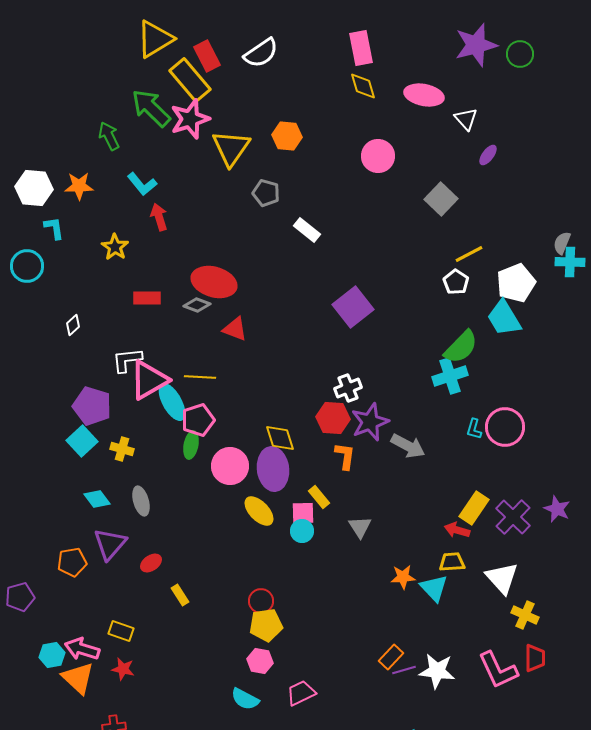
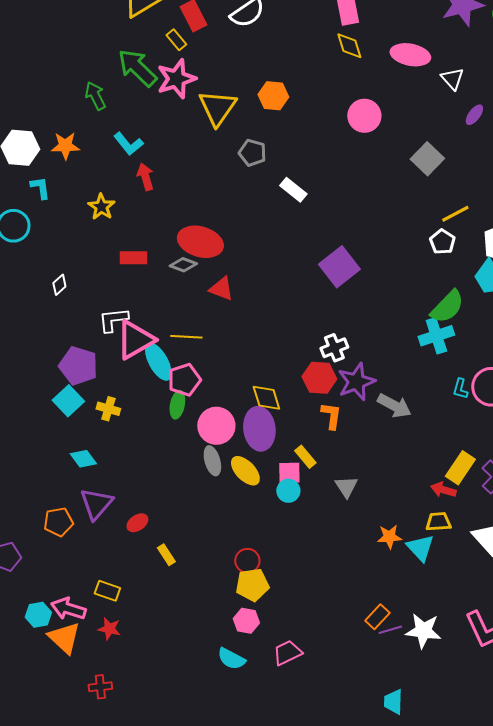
yellow rectangle: (190, 80) -> (176, 40), size x0.5
gray ellipse: (141, 501) -> (212, 461), moved

